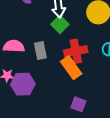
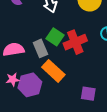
green square: (60, 24) -> (55, 37), moved
orange rectangle: (71, 68) -> (53, 71), moved

